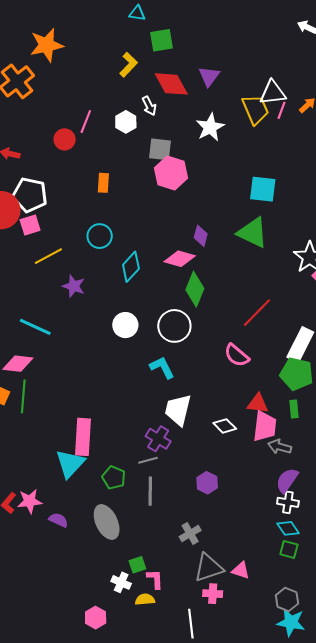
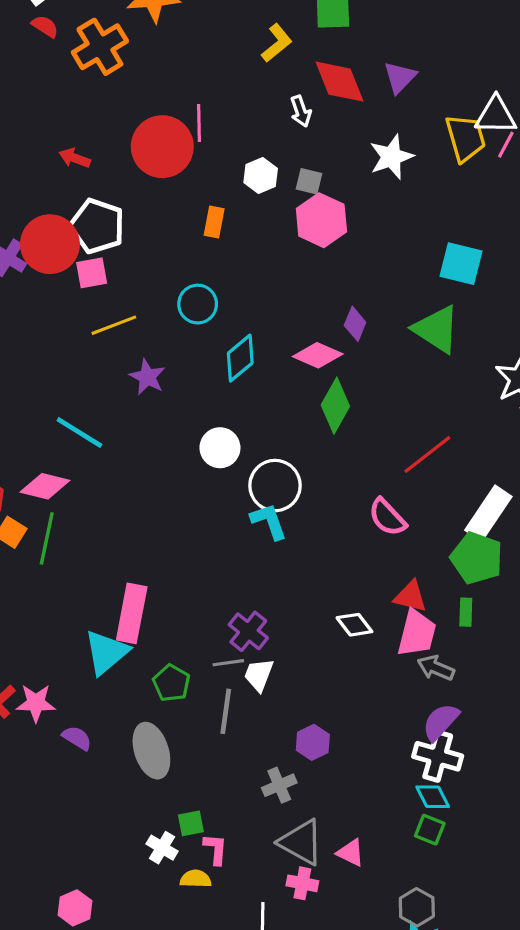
pink line: (86, 122) -> (199, 123), turned -30
white hexagon: (126, 122) -> (261, 176), moved
red circle: (65, 139) -> (162, 147), size x1.8
gray square: (160, 149) -> (309, 181), size x0.7
white circle: (174, 326) -> (275, 486), moved
white trapezoid: (178, 410) -> (259, 675), moved, size x0.7
purple hexagon: (207, 483) -> (313, 742), moved
white cross: (288, 502) -> (438, 756), size x1.4
gray triangle: (209, 568) -> (301, 842), turned 40
pink hexagon: (96, 618) -> (75, 908), moved

